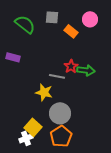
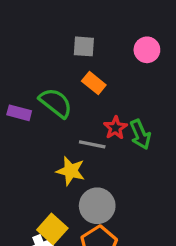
green semicircle: (25, 24) -> (56, 103), moved
orange rectangle: (71, 31) -> (94, 83), moved
green arrow: (86, 70) -> (140, 134), turned 60

